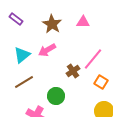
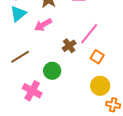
cyan triangle: (22, 55) -> (18, 14), moved

